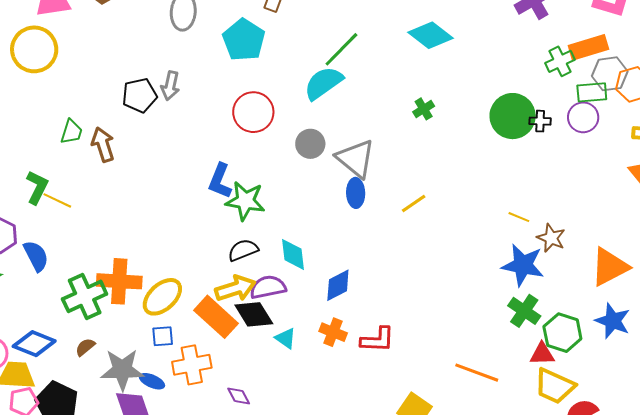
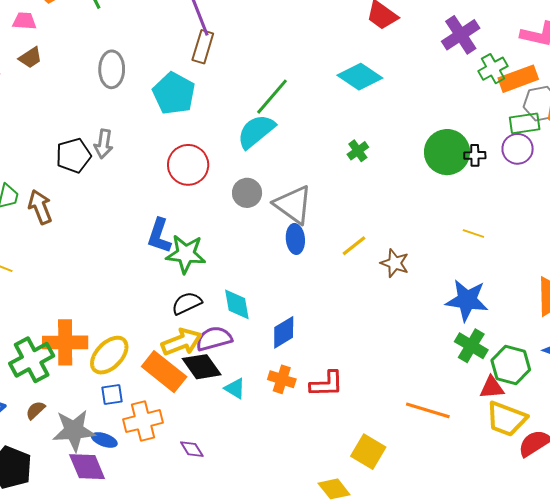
green cross: (560, 61) -> (493, 69), moved
yellow line: (519, 217) -> (473, 234), moved
brown star: (551, 238) -> (395, 263), moved

